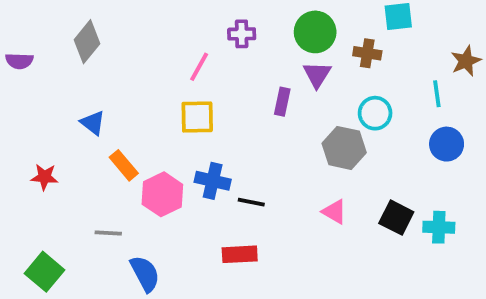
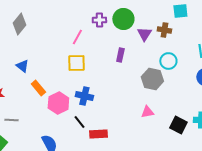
green circle: (315, 32) -> (123, 19), moved
purple triangle: (317, 74) -> (144, 34), moved
black line: (251, 202) -> (79, 122), moved, turned 40
pink triangle: (334, 212) -> (147, 112), turned -40
black square: (396, 218) -> (178, 125), moved
gray line: (108, 233) -> (11, 120), moved

